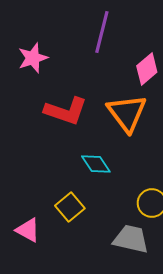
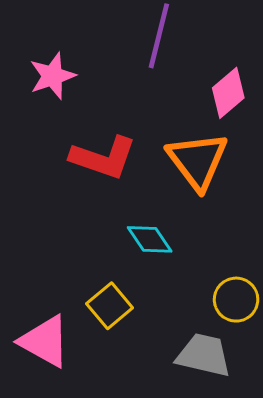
pink triangle: (28, 230) -> (45, 341), size x1.4

